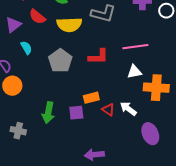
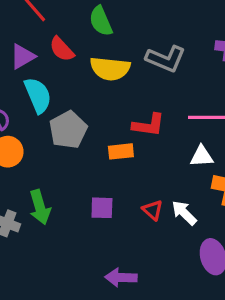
cyan semicircle: (26, 48) -> (38, 95), size x1.6
gray pentagon: (60, 61) -> (68, 130), moved
orange rectangle: (91, 98) -> (121, 151), moved
green arrow: (48, 113) -> (40, 207), moved, turned -35

